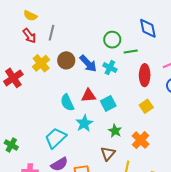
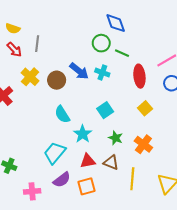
blue diamond: (148, 28) -> (116, 23), moved
green line: (131, 51) -> (122, 53), turned 40
brown circle: (66, 60) -> (57, 80), moved
red triangle: (89, 96) -> (88, 161), moved
brown triangle: (108, 154) -> (111, 162), turned -42

